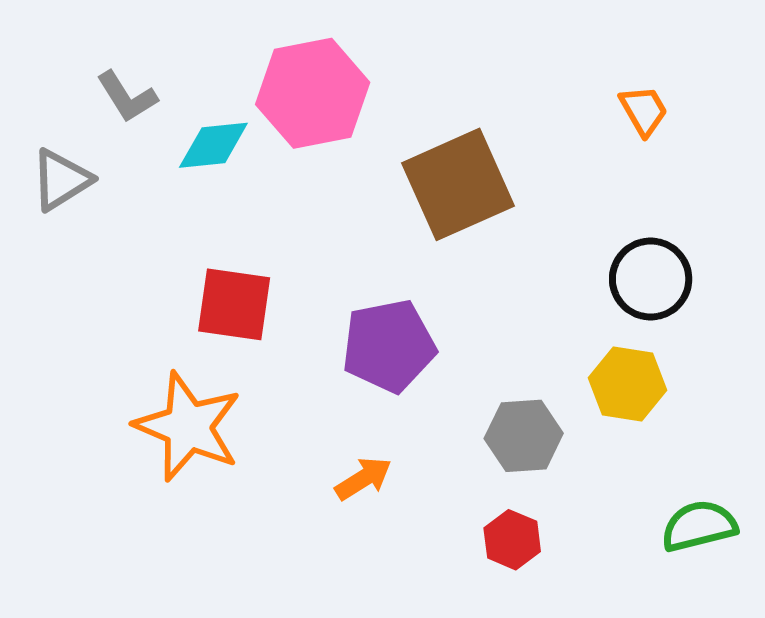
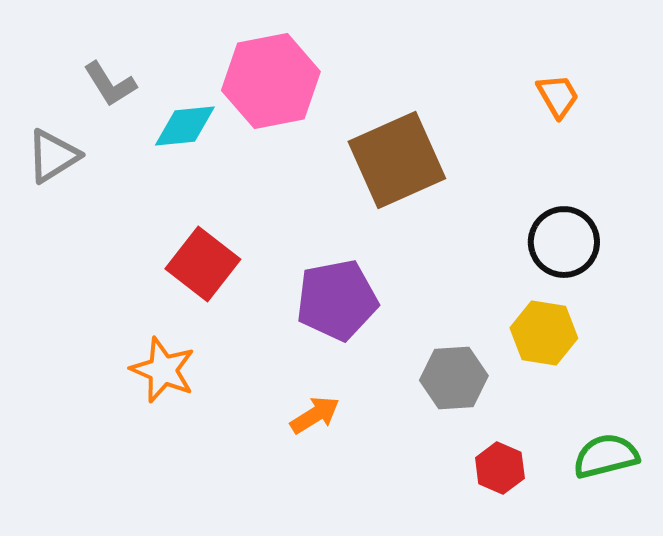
red square: (234, 304) -> (203, 264), turned 30
orange star: (188, 427) -> (163, 370), size x0.7
red hexagon: (512, 540) -> (500, 468), moved

